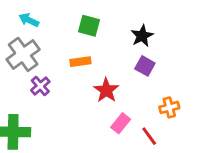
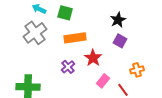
green square: (89, 26) -> (65, 13), moved
orange rectangle: (80, 62) -> (75, 38), size x1.5
purple cross: (40, 86) -> (68, 67), moved

